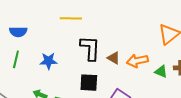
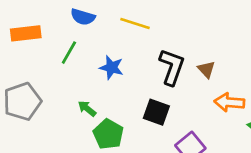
yellow line: (71, 18) -> (135, 23), moved
brown triangle: (114, 58) -> (206, 69), moved

